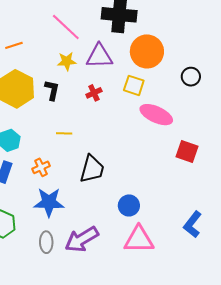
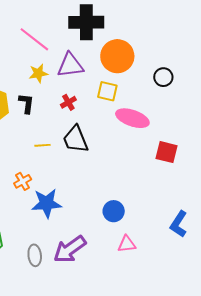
black trapezoid: (92, 169) -> (75, 139), moved, turned 148
blue star: (49, 202) -> (47, 203), moved
pink triangle: (139, 240) -> (127, 244), size x0.6

